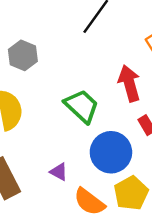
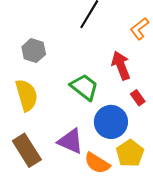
purple triangle: (59, 172) -> (71, 141), size x1.8

